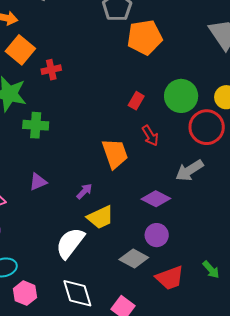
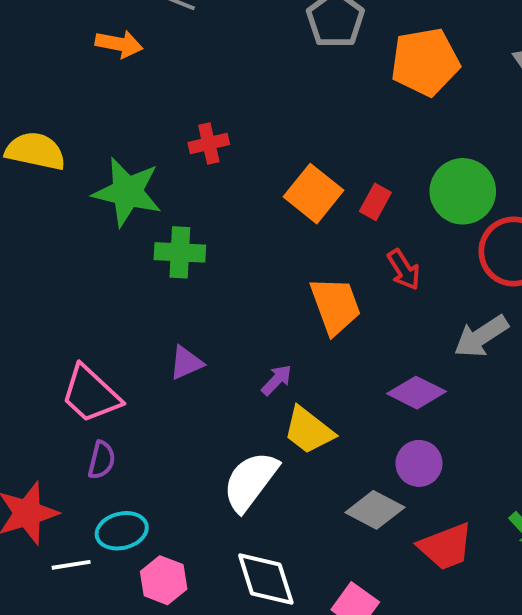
orange pentagon: (145, 37) -> (425, 62), moved
orange square: (20, 50) -> (313, 194), moved
yellow trapezoid: (100, 217) -> (309, 430), turned 64

